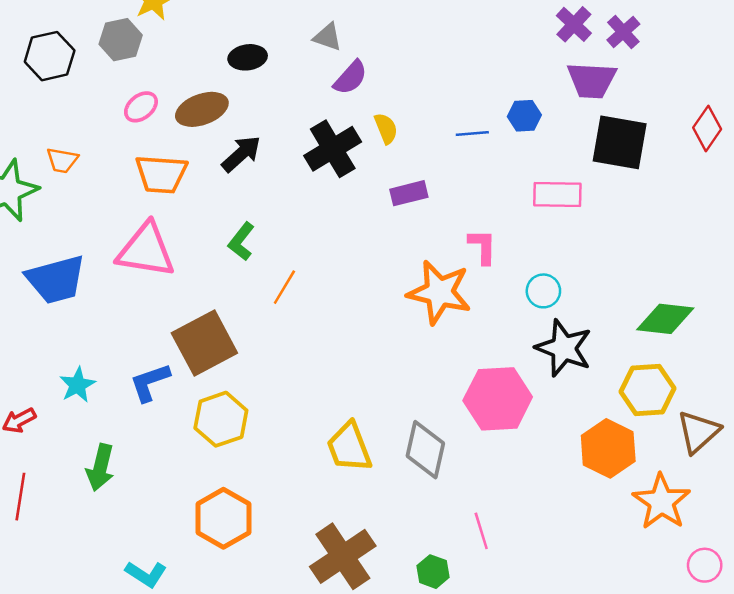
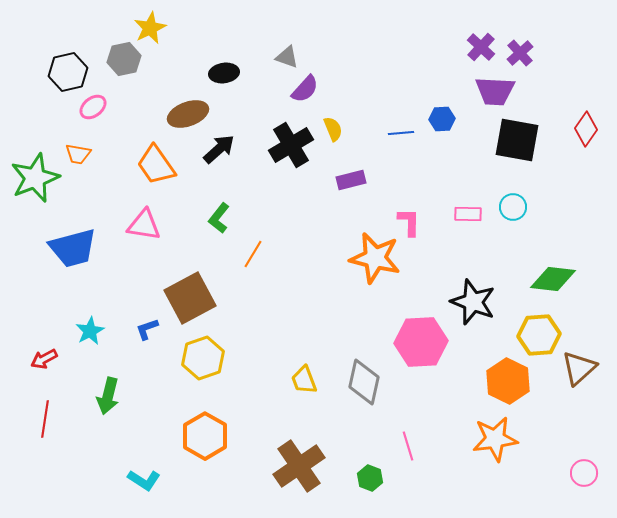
pink ellipse: (141, 107) -> (93, 107), moved
orange trapezoid: (161, 174) -> (156, 165), turned 51
pink rectangle: (557, 194) -> (468, 214), moved, size x0.7
pink triangle: (146, 250) -> (144, 225), size x0.7
cyan circle: (543, 291) -> (513, 207), moved
blue L-shape: (150, 382) -> (147, 329), size x0.7
yellow trapezoid: (349, 447) -> (304, 380), size x0.7
orange star: (661, 502) -> (495, 439), moved, turned 30

